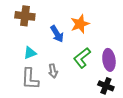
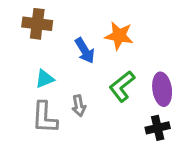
orange star: (80, 24) -> (119, 36), turned 30
black cross: (106, 86) -> (158, 128), turned -35

